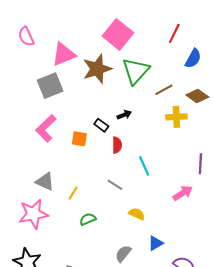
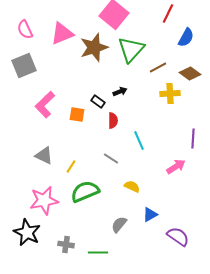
pink semicircle: (26, 37) -> (25, 30), moved
gray square: (50, 86) -> (24, 66), moved
pink star: (33, 214) -> (44, 201), moved
green semicircle: (88, 219) -> (85, 192), size x1.8

